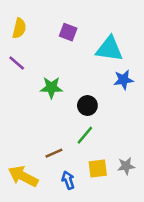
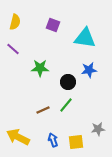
blue star: (123, 80) -> (89, 70), moved
brown line: (54, 153) -> (43, 110), moved
yellow square: (98, 169) -> (76, 142), moved

